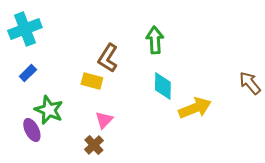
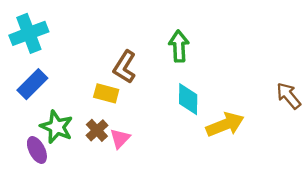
blue rectangle: (28, 73) -> (32, 84), size x1.5
brown cross: (94, 145) -> (97, 130), moved

